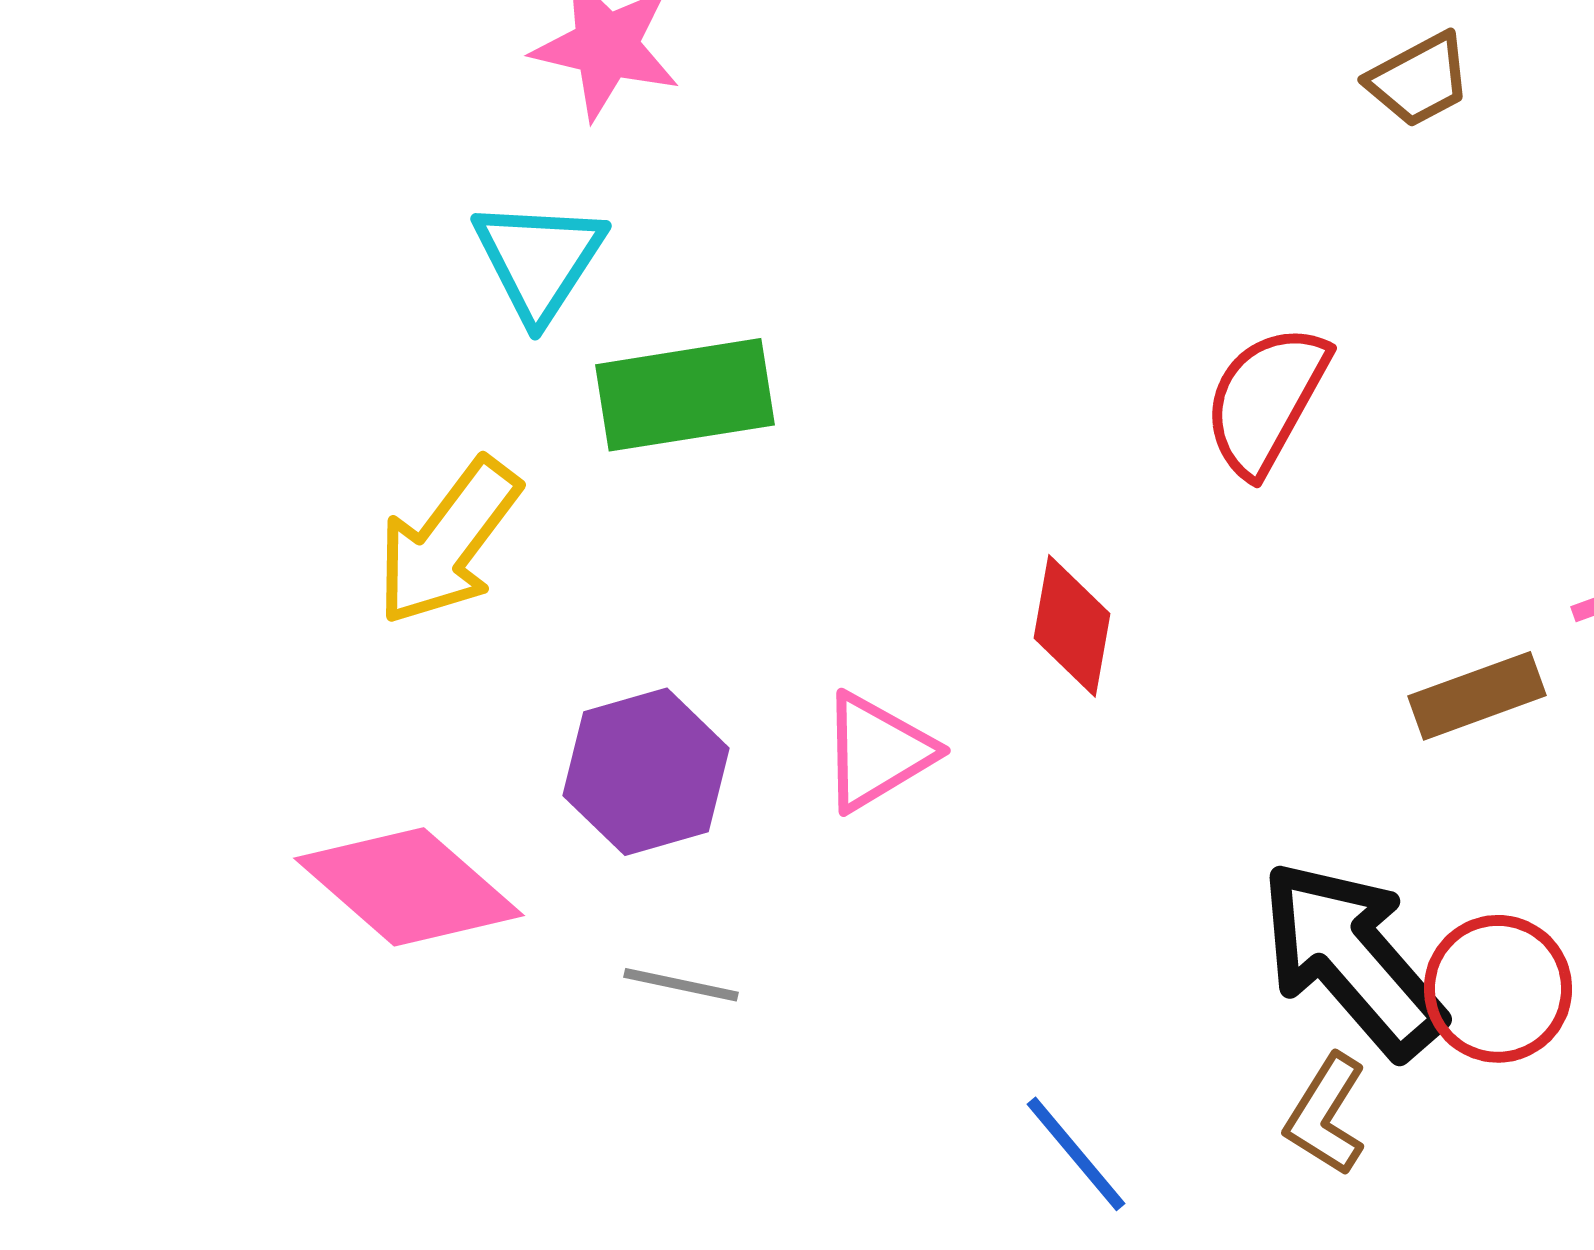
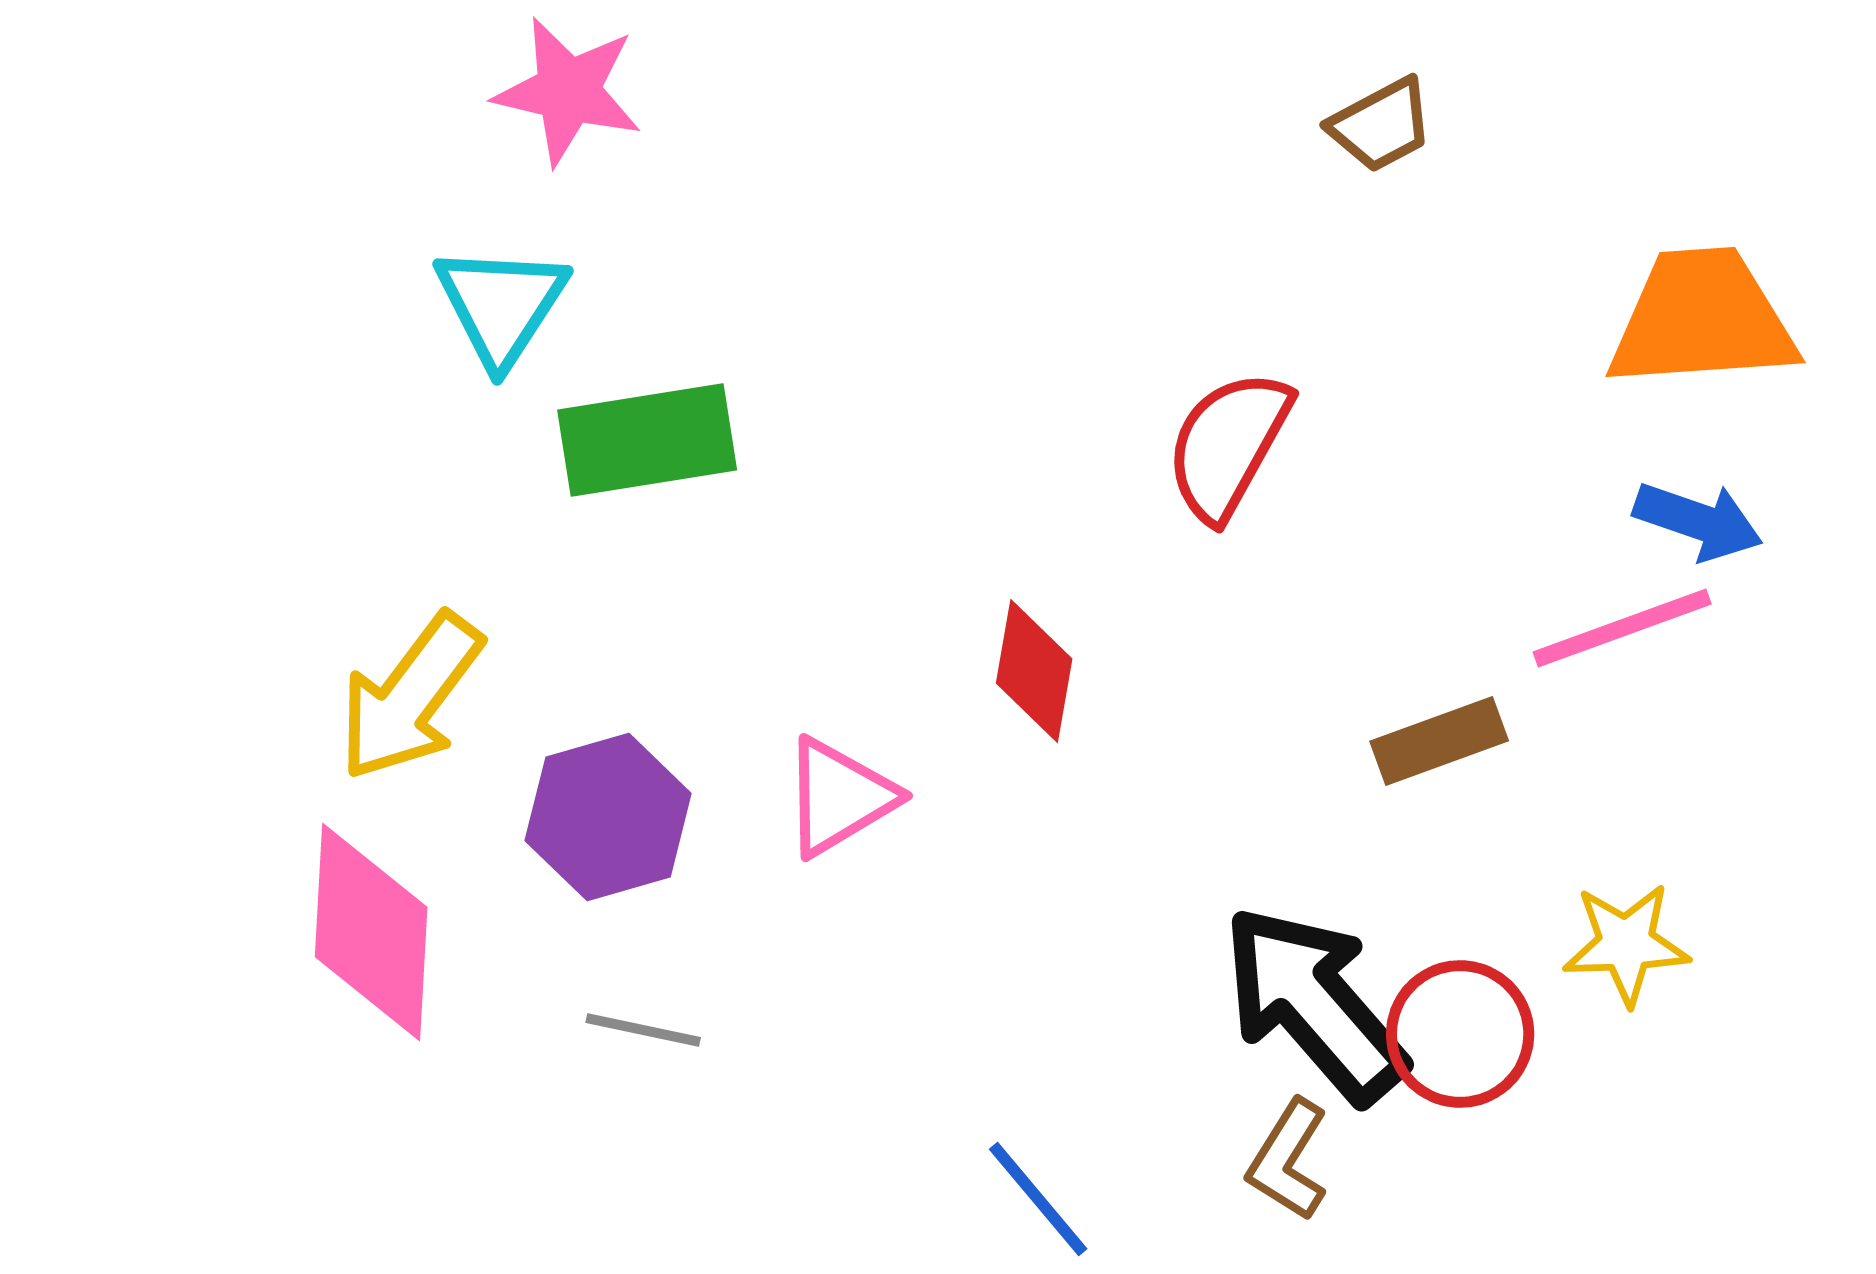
yellow arrow: (448, 542) -> (410, 697), moved
pink diamond: (409, 887) -> (371, 932), turned 52

